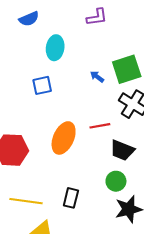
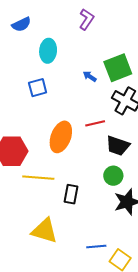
purple L-shape: (97, 17) -> (87, 19), turned -45
yellow line: (26, 201) -> (38, 178), moved

